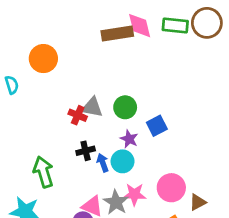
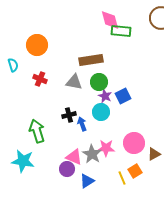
green rectangle: (175, 26) -> (121, 31), moved
brown rectangle: (117, 33) -> (91, 60), moved
red cross: (78, 115) -> (40, 79), moved
purple star: (129, 139) -> (105, 96), moved
cyan circle: (123, 161) -> (101, 112), moved

